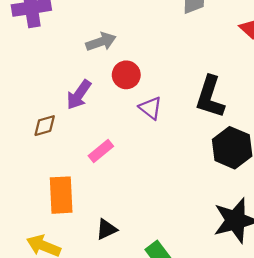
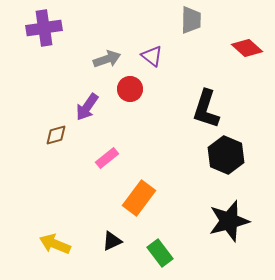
purple triangle: (150, 108) -> (152, 56), moved
orange rectangle: (61, 195) -> (139, 198), moved, turned 40
black triangle: (106, 229) -> (112, 241), moved

